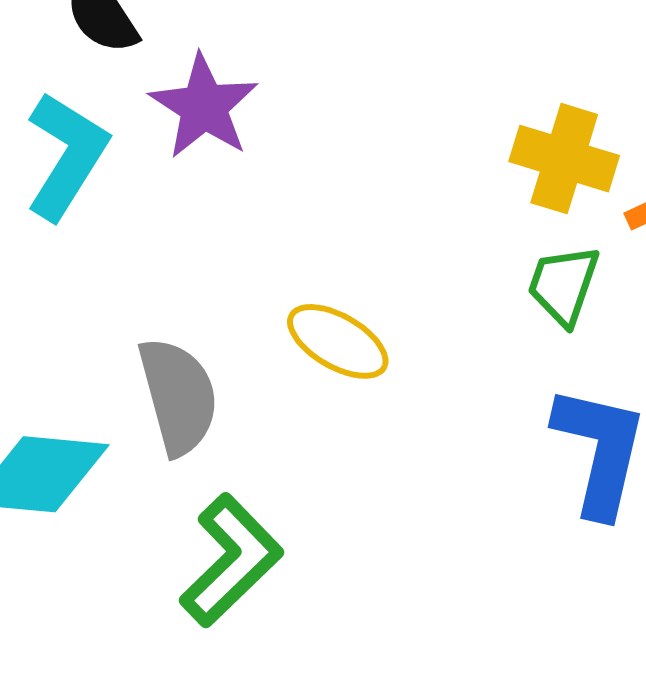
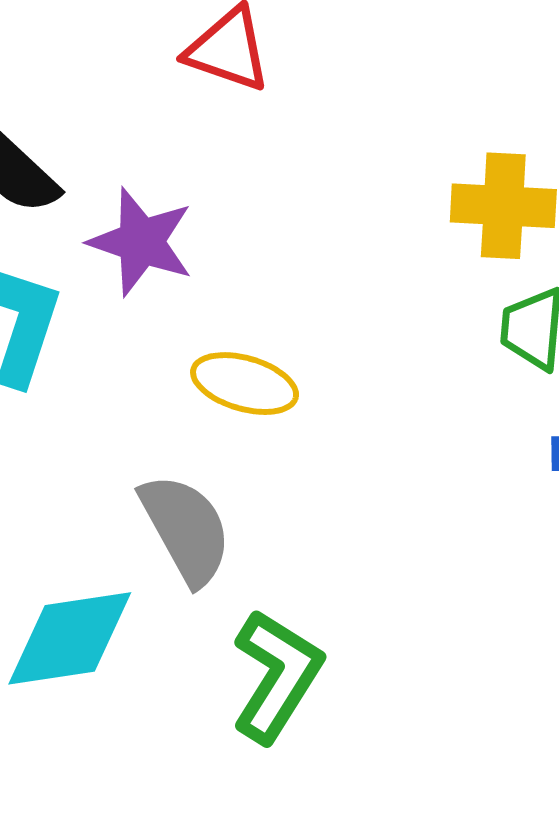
yellow ellipse: (338, 341) -> (245, 384), moved

